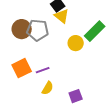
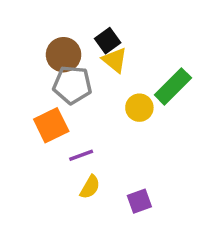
brown circle: (22, 29) -> (64, 55), moved
orange square: (22, 68) -> (51, 125), moved

